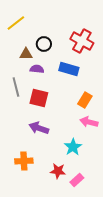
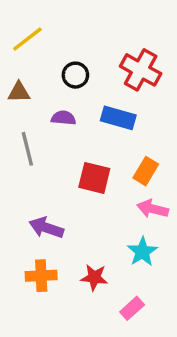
brown triangle: (26, 54) -> (19, 92), moved
red square: (39, 98) -> (94, 178), moved
purple arrow: (39, 128) -> (46, 228), moved
cyan star: (73, 147) -> (142, 252), moved
red star: (58, 171) -> (94, 277), moved

